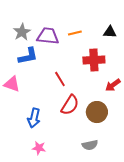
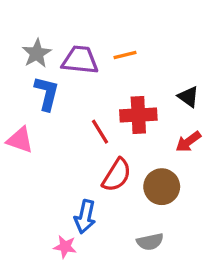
black triangle: (110, 32) -> (188, 97), moved, turned 32
blue L-shape: (28, 56) -> (47, 93), turned -65
red cross: (94, 60) -> (138, 115), moved
blue arrow: (34, 118) -> (85, 217), moved

